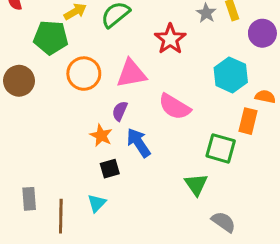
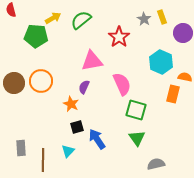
orange circle: (84, 74) -> (41, 81), moved
brown circle: (19, 81) -> (14, 83), moved
pink semicircle: (175, 107) -> (122, 84), turned -145
blue arrow: (139, 143) -> (97, 139), moved
green square: (221, 148) -> (136, 110), moved
gray semicircle: (224, 222) -> (156, 164), turned -48

